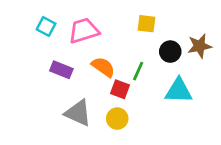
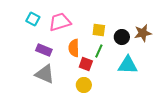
yellow square: (147, 24) -> (99, 30), moved
orange semicircle: (103, 67) -> (74, 48), turned -126
gray triangle: (78, 113) -> (45, 74), moved

